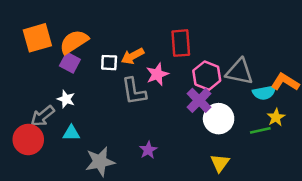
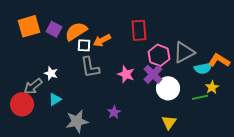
orange semicircle: (74, 42) -> (76, 31), moved
purple square: (70, 63) -> (54, 29), moved
gray triangle: (239, 72) -> (184, 52), turned -40
pink star: (157, 74) -> (126, 74), moved, turned -30
gray L-shape: (134, 91) -> (90, 67), moved
cyan triangle: (71, 133) -> (55, 99), turned -32

